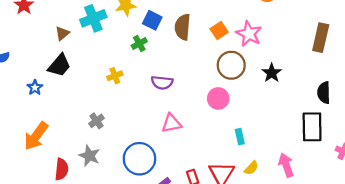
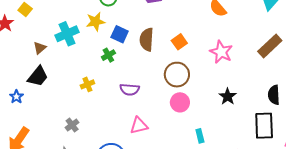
pink star: (249, 34) -> (221, 52), moved
brown rectangle: (321, 38) -> (270, 46), turned 35
brown circle: (231, 65) -> (177, 75), moved
black star: (272, 73) -> (228, 97), moved

